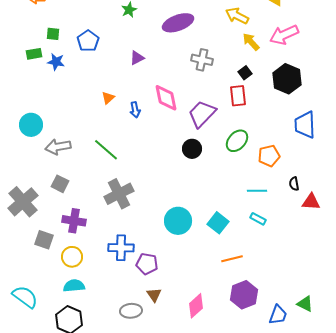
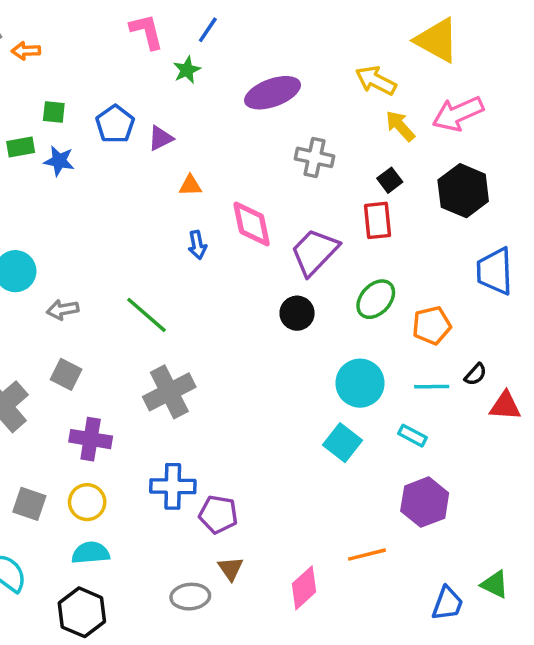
purple triangle: (137, 58) -> (161, 138), moved
orange triangle: (108, 98) -> (190, 185), moved, turned 40
gray arrow: (58, 147) -> (63, 310), size x0.7
black semicircle: (294, 184) -> (475, 374), turned -128
cyan line: (257, 191) -> (432, 387), moved
cyan circle: (178, 221) -> (360, 383), moved
gray square: (44, 240) -> (29, 504), moved
orange line: (232, 259) -> (367, 555), moved
purple hexagon: (244, 295) -> (425, 502), moved

